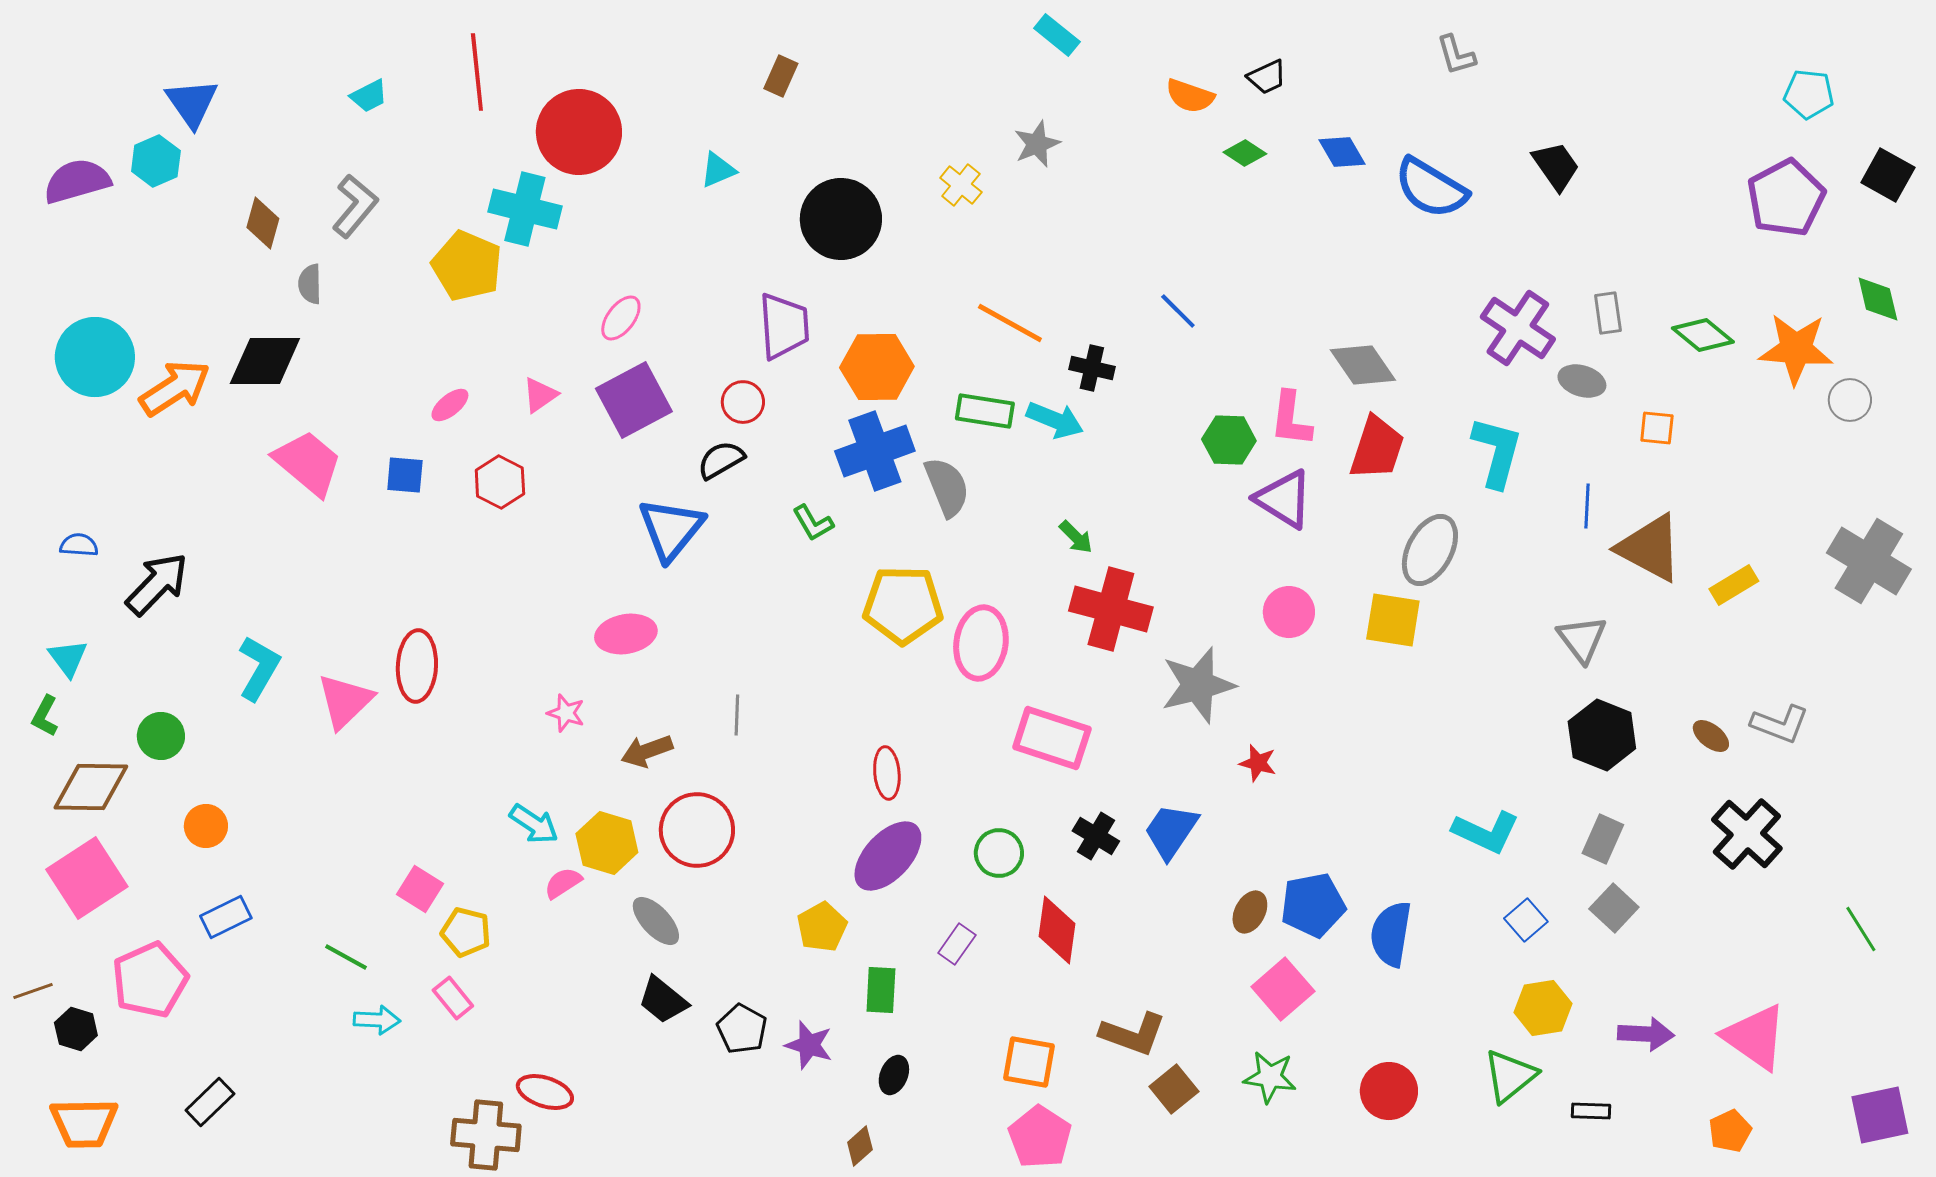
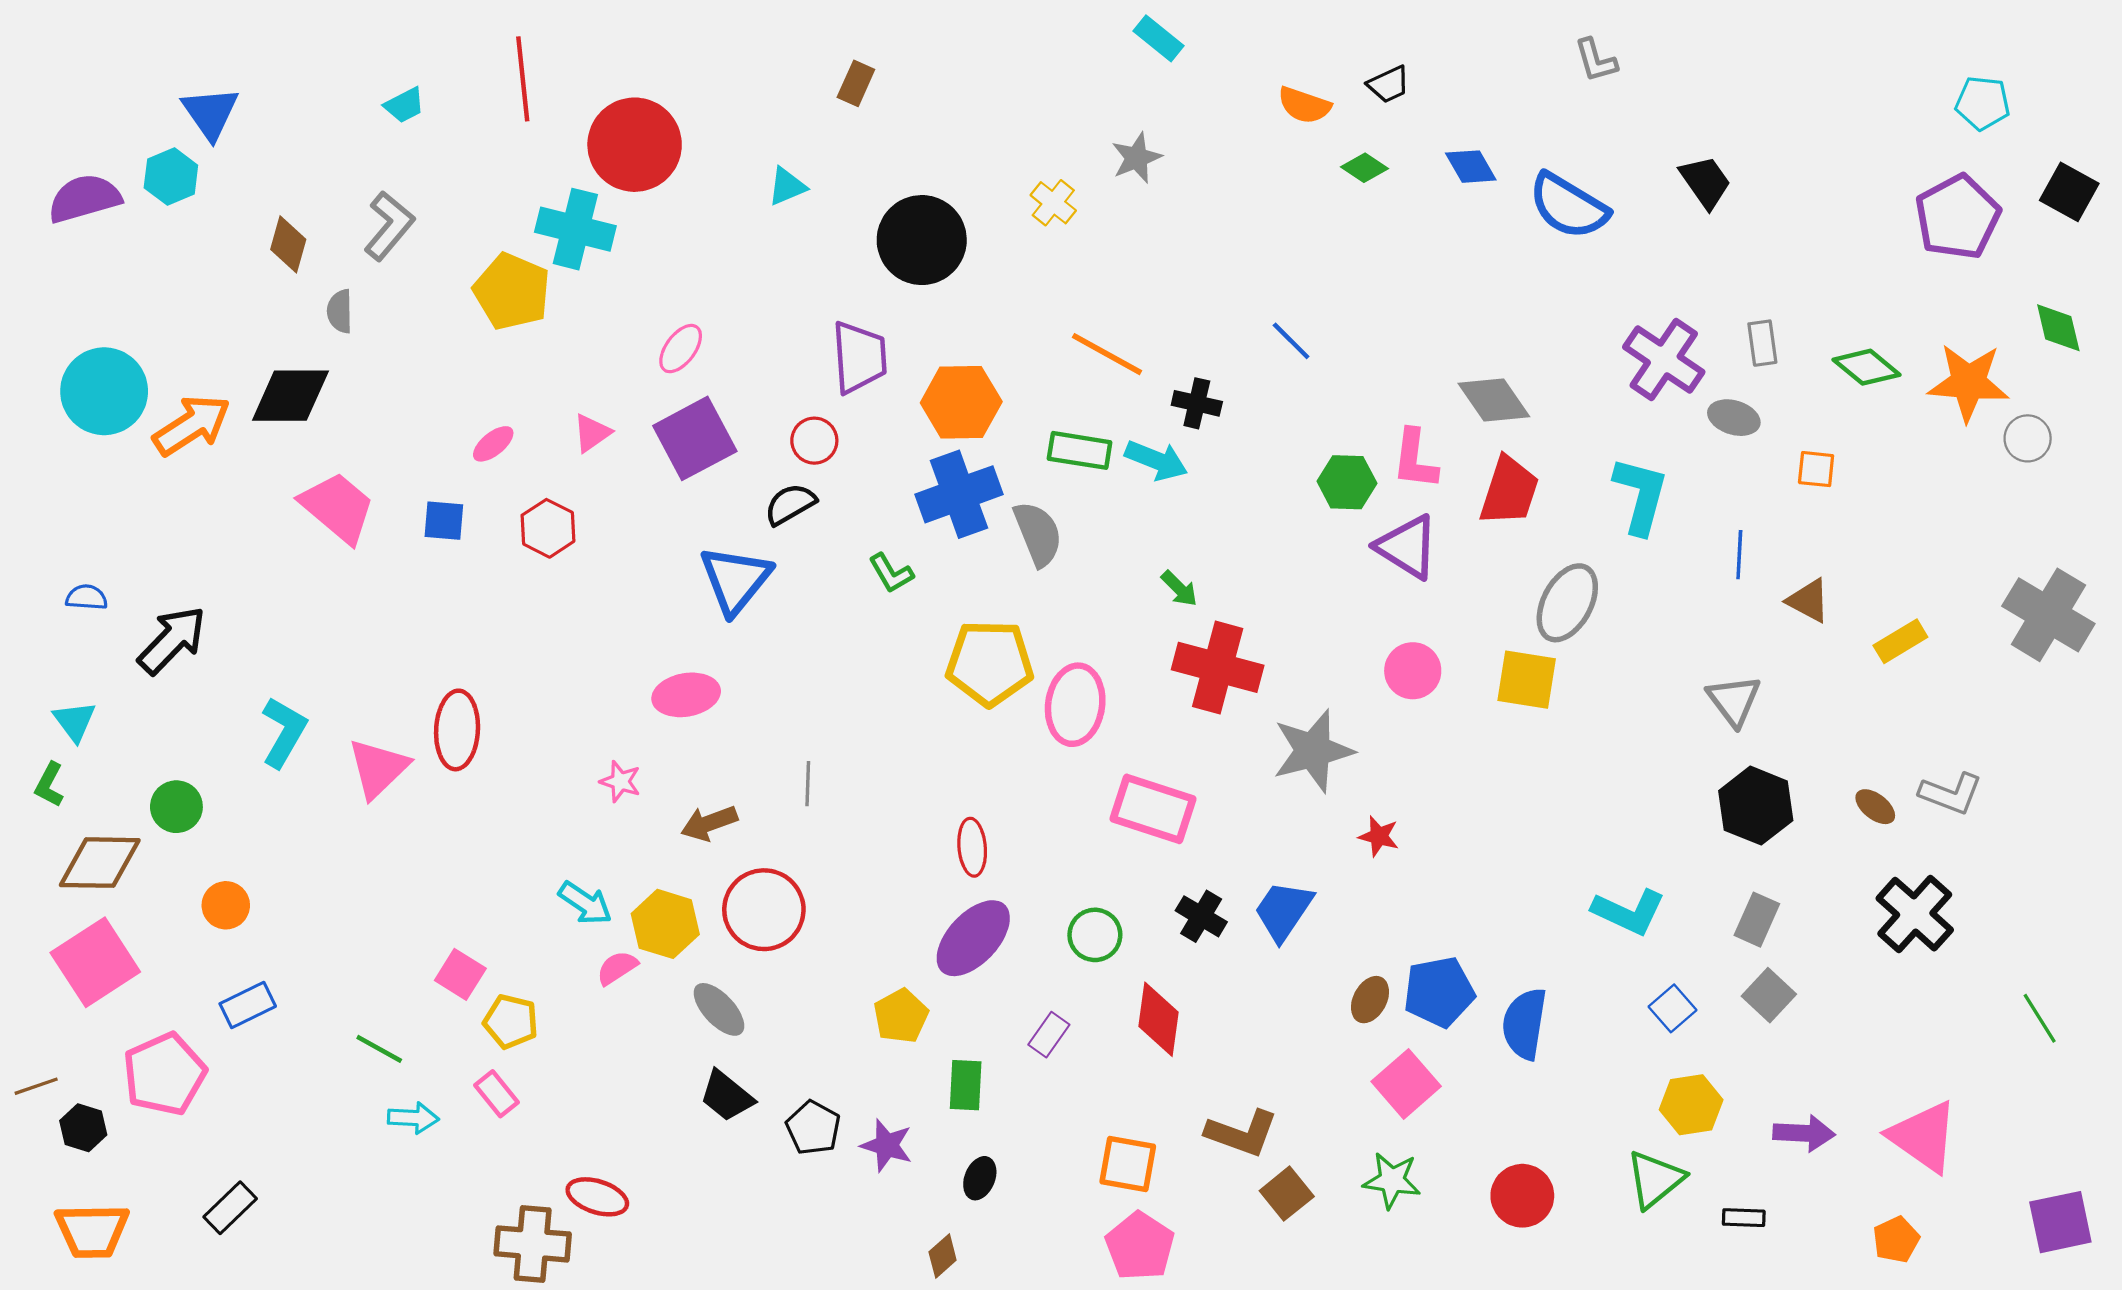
brown triangle: (1650, 548) -> (1808, 601), size x0.6

